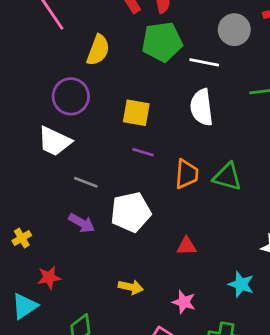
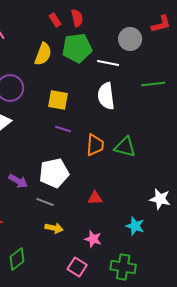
yellow semicircle: (98, 50) -> (43, 54), moved
gray line: (86, 182) -> (45, 202), moved

